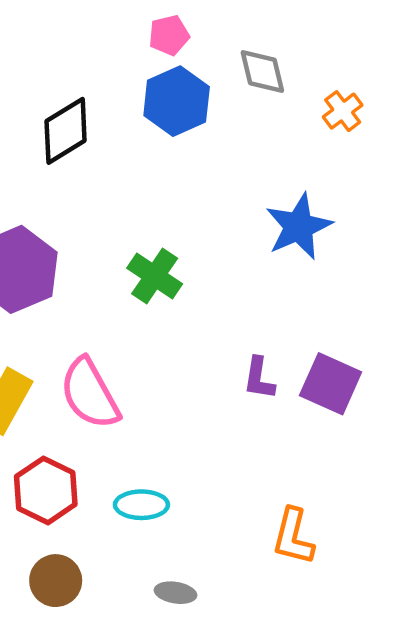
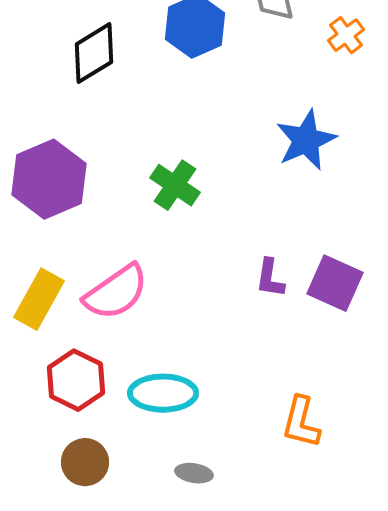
pink semicircle: (90, 394) -> (116, 292), turned -96
cyan ellipse: (141, 505) -> (163, 393), size x1.4

